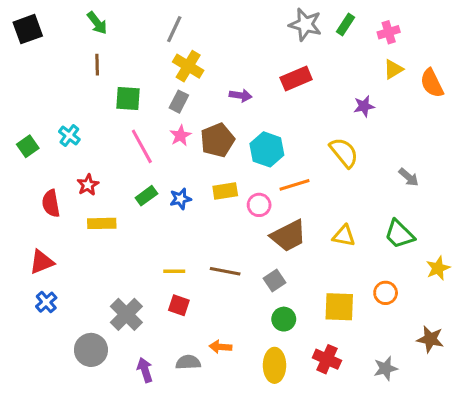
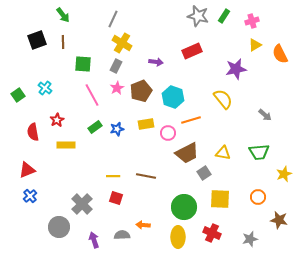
black square: (28, 29) -> (37, 40), moved
purple star: (364, 106) -> (236, 69), size x1.5
green trapezoid: (399, 234) -> (259, 152), turned -50
gray square: (274, 281) -> (204, 173), moved
orange circle: (386, 293) -> (258, 197), moved
green circle: (284, 319) -> (184, 207), size x1.6

